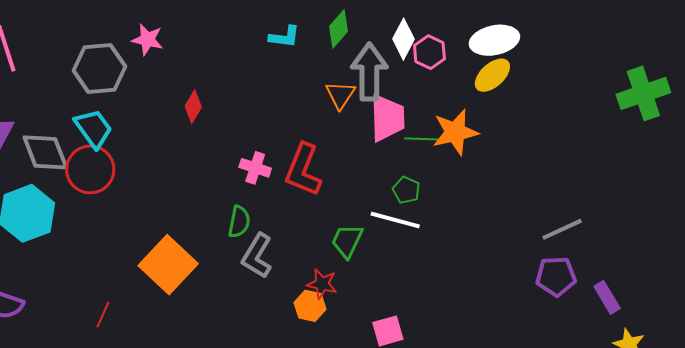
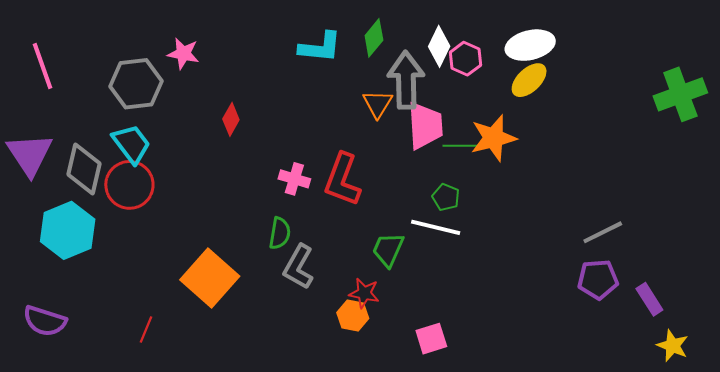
cyan L-shape: (284, 37) -> (320, 47), size x1.4
gray diamond: (45, 152) -> (84, 169), turned 36

